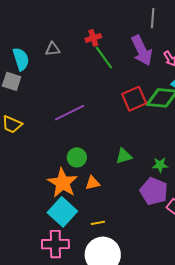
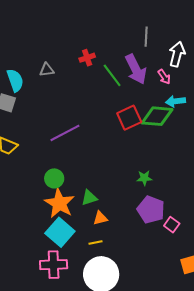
green line: (104, 58) -> (112, 75), moved
green triangle: (124, 156) -> (89, 198), moved
green circle: (77, 157) -> (54, 178), moved
green star: (160, 165) -> (144, 178), moved
orange triangle: (93, 183) -> (100, 218), moved

